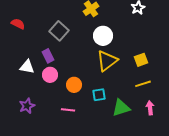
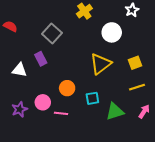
white circle: (103, 36) -> (112, 32), moved
pink circle: (50, 75) -> (43, 102), moved
pink arrow: (150, 108) -> (144, 111), turned 40

